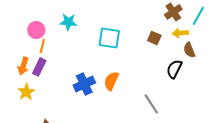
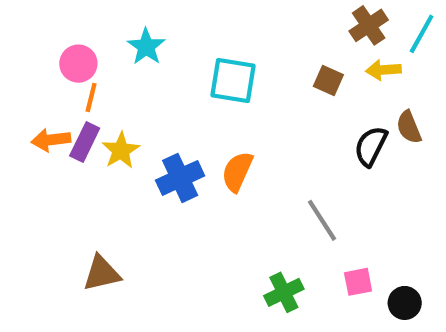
cyan star: (68, 22) -> (146, 47), turned 30
brown semicircle: (189, 50) -> (409, 127), moved
orange arrow: (23, 66) -> (51, 140), turned 66
yellow star: (26, 92) -> (121, 150), moved

